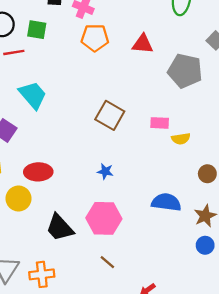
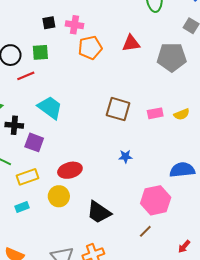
pink rectangle: (160, 123) -> (155, 113), moved
pink hexagon: (104, 218) -> (156, 200), moved
brown line: (107, 262) -> (145, 231), turned -72

